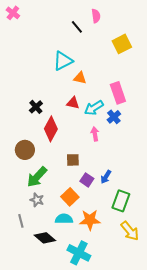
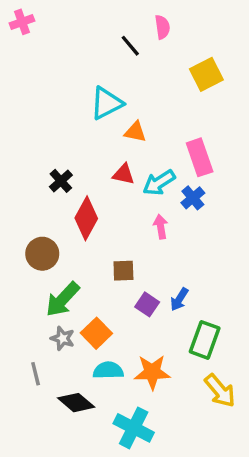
pink cross: (13, 13) -> (22, 22), turned 32
orange square: (70, 197) -> (96, 333), moved

